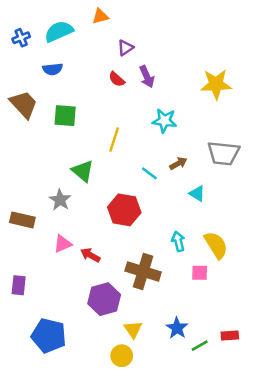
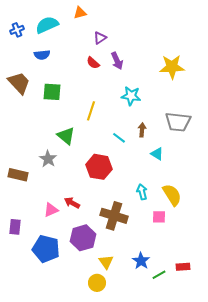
brown arrow: (178, 163) -> (142, 130), turned -56
pink triangle: (63, 244) -> (51, 210), moved
blue pentagon: (49, 336) -> (46, 249), moved

